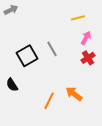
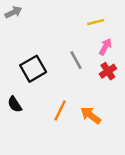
gray line: (52, 49) -> (76, 60), moved
orange line: (49, 101) -> (60, 110), moved

